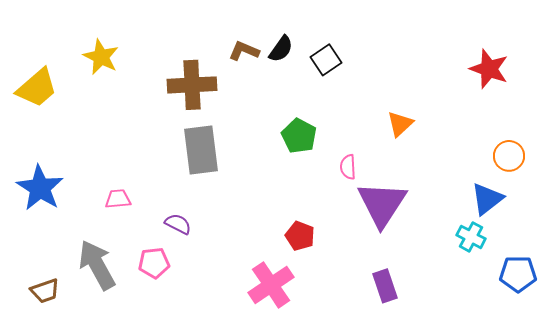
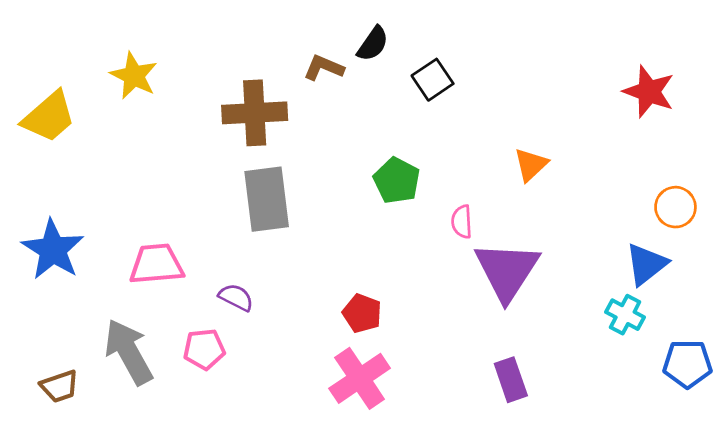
black semicircle: (281, 49) -> (373, 44), moved
pink trapezoid: (118, 199) -> (156, 264), size x1.6
red pentagon: (300, 236) -> (362, 313), moved

